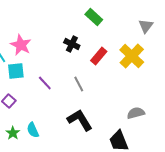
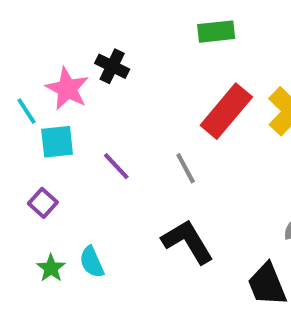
green rectangle: (94, 17) -> (216, 32), turned -48
black cross: (72, 44) -> (112, 66), moved
red rectangle: (99, 56) -> (226, 111), size x1.5

